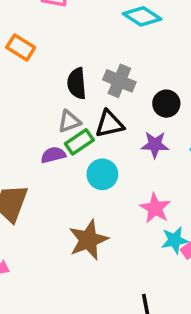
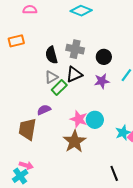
orange rectangle: (21, 47) -> (16, 41), turned -35
purple semicircle: (53, 155) -> (44, 110), moved
cyan circle: (102, 174) -> (95, 120), moved
pink star: (155, 208) -> (79, 119), moved

